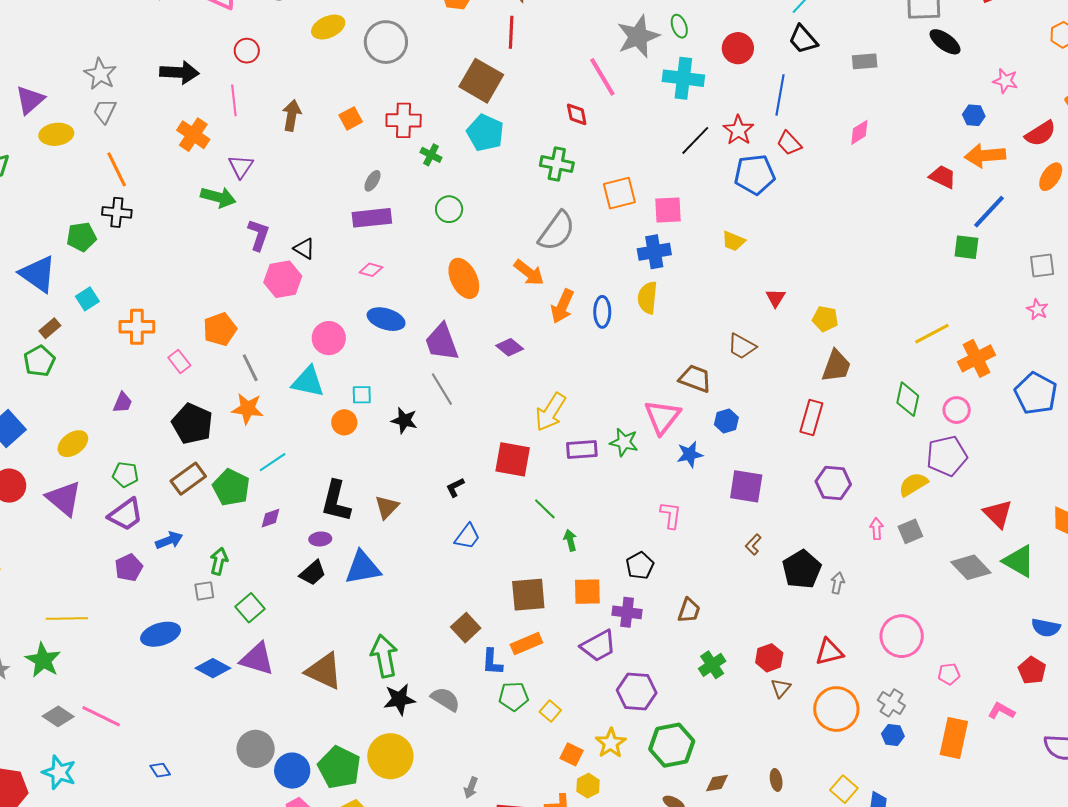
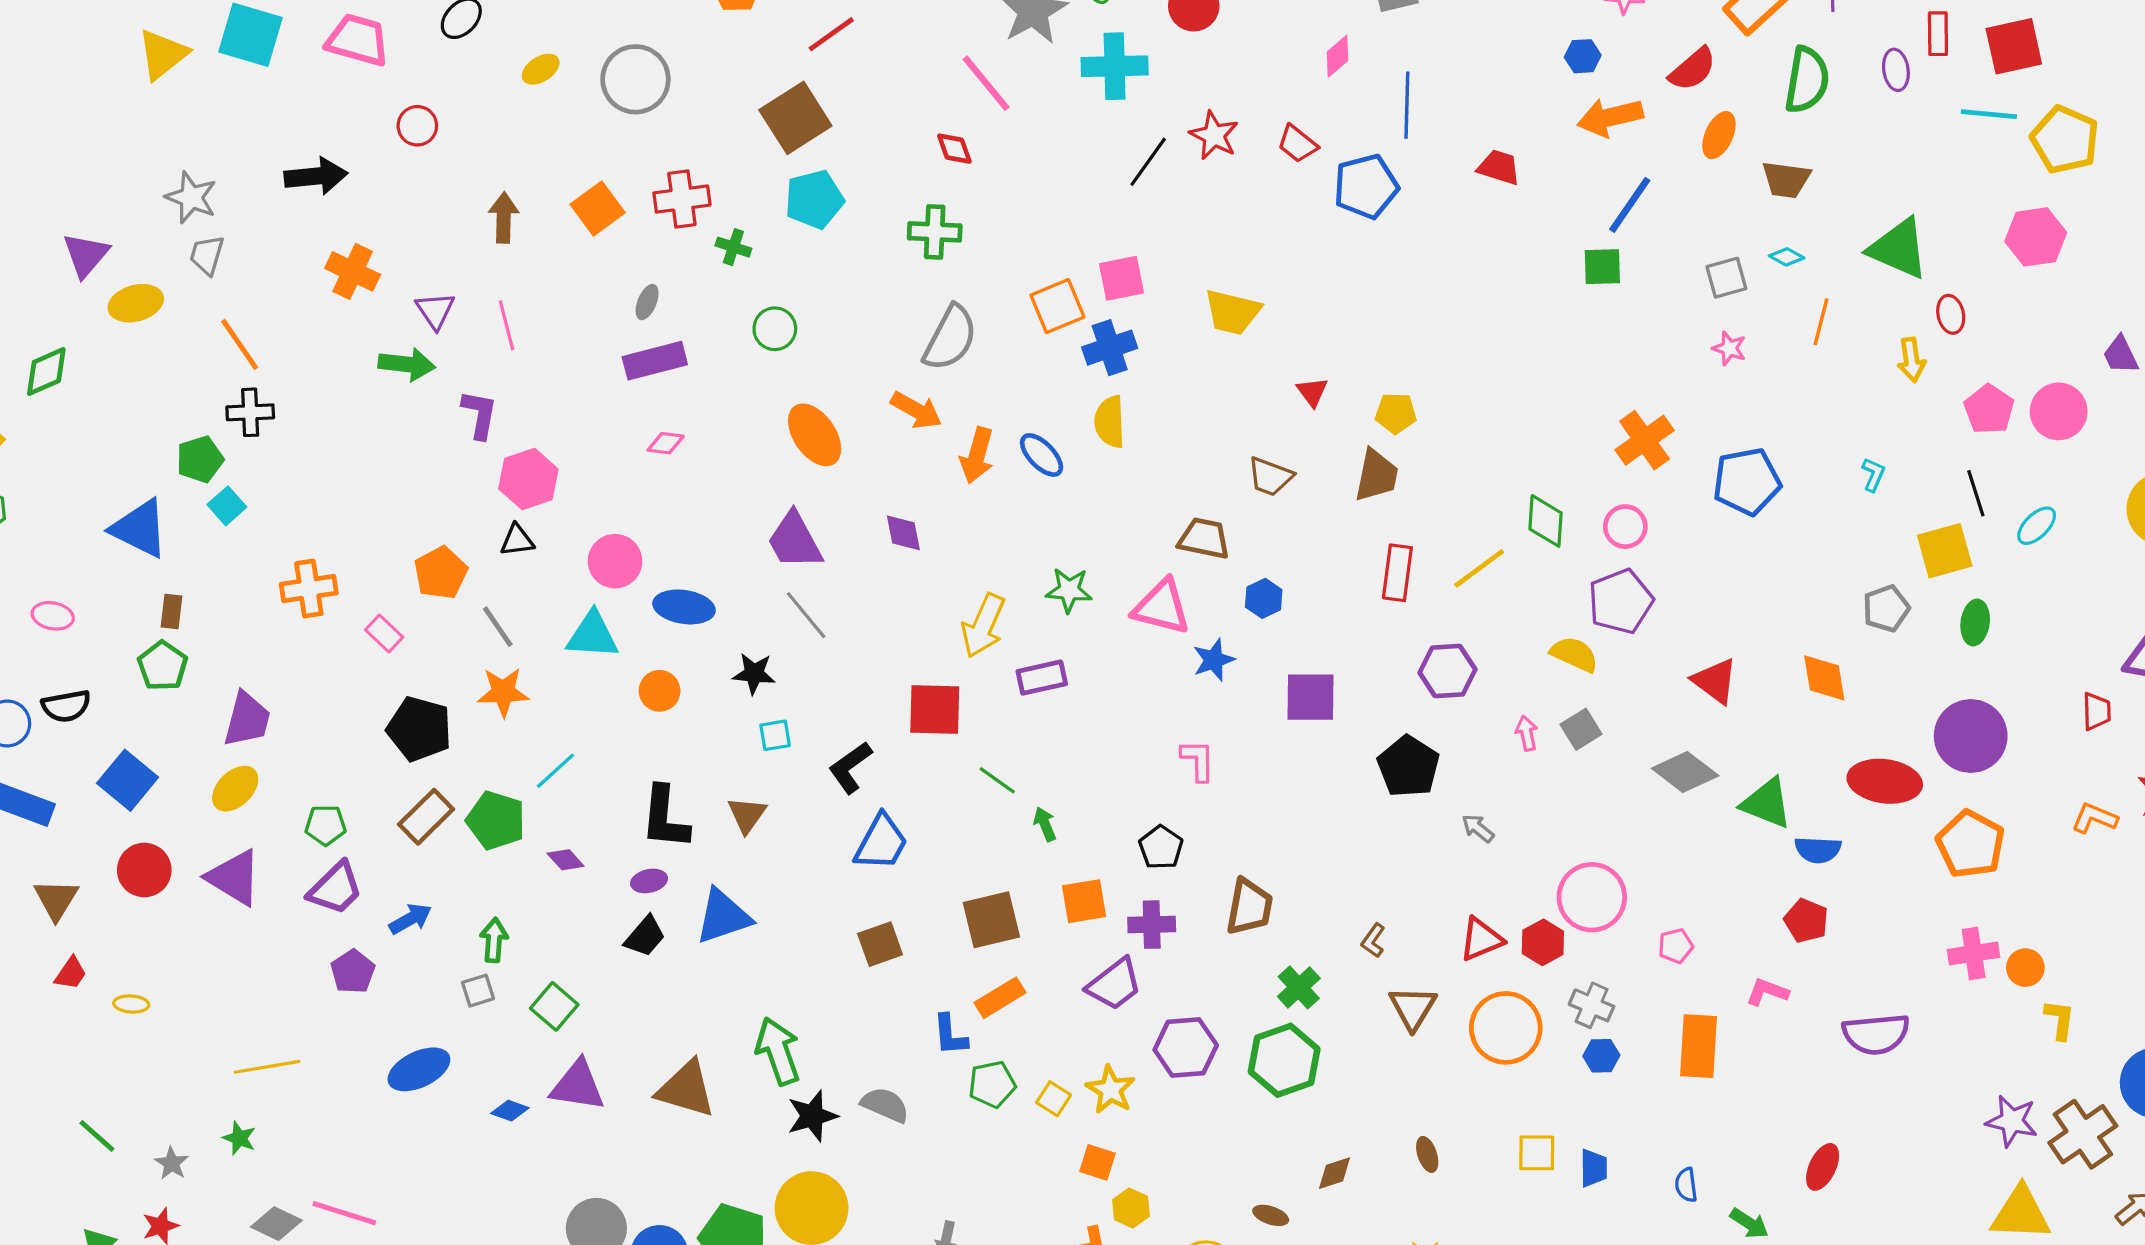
yellow ellipse: (328, 27) -> (541, 69), size x0.7
red line: (511, 32) -> (831, 34), turned 60
brown square: (481, 81) -> (795, 118), turned 36
blue line: (780, 95) -> (1407, 105), moved
pink line: (234, 100) -> (507, 325), moved
orange square: (351, 118) -> (598, 208), size x1.4
pink diamond: (859, 132) -> (1338, 56), moved
cyan pentagon: (485, 133) -> (814, 199), turned -30
blue pentagon: (755, 174) -> (1366, 186), moved
red trapezoid: (943, 177) -> (1499, 167), moved
orange square: (619, 193) -> (1057, 306), moved
yellow trapezoid: (734, 241) -> (1232, 312), size x1.5
black triangle: (304, 249) -> (517, 540), moved, turned -30
cyan square: (87, 299) -> (227, 506), moved
blue ellipse: (602, 312) -> (1042, 455), turned -36
blue ellipse: (386, 319) -> (684, 607), moved
brown rectangle: (50, 328) -> (172, 611), turned -35
yellow line: (932, 334) -> (1479, 568), moved
purple diamond: (510, 347) -> (903, 533), turned 48
brown trapezoid: (836, 366) -> (1377, 475), moved
blue pentagon: (1036, 393) -> (1747, 482), turned -30
cyan square: (362, 395) -> (775, 735), moved
purple trapezoid: (123, 402) -> (247, 719), moved, size x1.6
pink triangle: (662, 417) -> (1162, 607), turned -45
green star: (624, 442) -> (1069, 590), moved
yellow semicircle: (913, 484) -> (1574, 654), turned 64
black L-shape: (455, 487) -> (850, 767), size x1.6
purple diamond: (271, 518) -> (566, 860), turned 75
blue trapezoid: (467, 537) -> (881, 842), size x1.4
brown L-shape: (753, 545) -> (1373, 941), moved
green triangle: (1019, 561) -> (1767, 803), moved
black pentagon: (802, 569) -> (1408, 766), moved
gray arrow: (838, 583) -> (1478, 828), turned -55
brown trapezoid: (689, 610) -> (1249, 907), size x1.4
brown square: (466, 628) -> (880, 944), moved, turned 32
red hexagon: (769, 658) -> (1543, 942), moved
green star: (43, 660) -> (239, 1138), size x0.6
blue diamond: (213, 668) -> (510, 1111), size x0.7
brown triangle: (781, 688) -> (1413, 1008), size x1.5
yellow star: (611, 743) -> (1111, 1090), moved
green hexagon: (672, 745) -> (1284, 1060), moved
yellow square: (844, 789) -> (1537, 1153), turned -32

